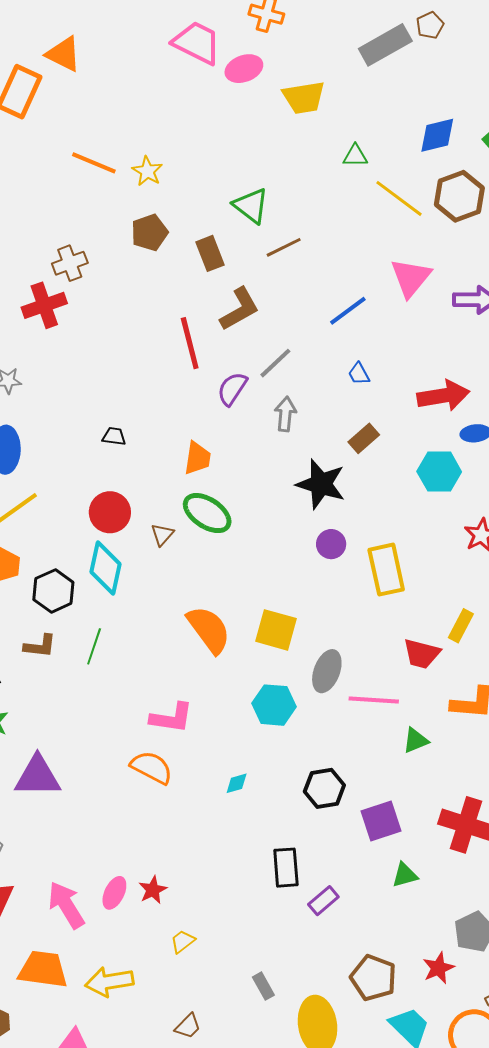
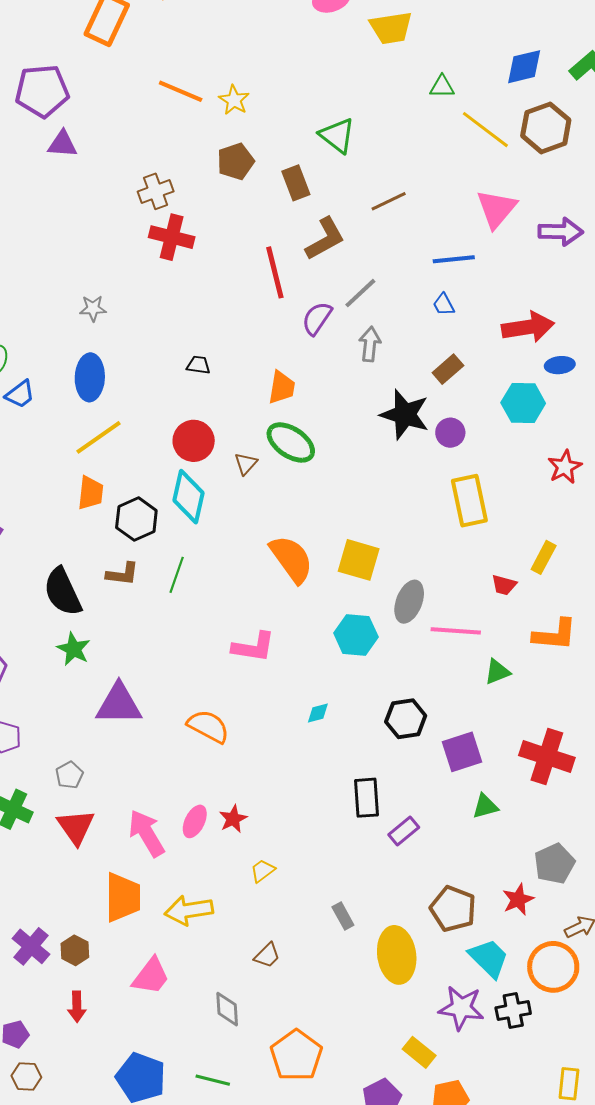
brown line: (284, 247) -> (389, 201), moved
red cross: (44, 305) -> (172, 237), moved, turned 33
blue line: (348, 311) -> (454, 259), moved, turned 30
purple circle: (331, 544) -> (450, 433), moved
red trapezoid: (422, 654) -> (504, 585), size x0.7
orange semicircle: (152, 767) -> (208, 726), moved
orange trapezoid: (43, 969) -> (123, 897), turned 82

